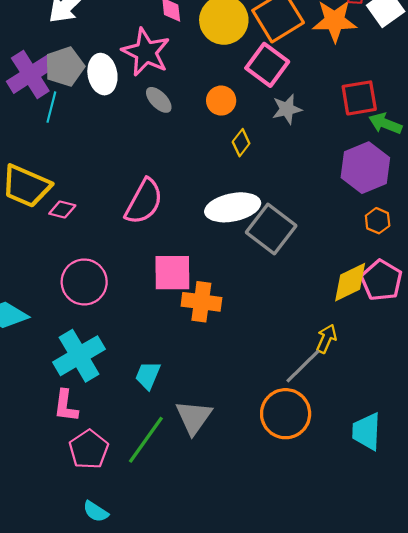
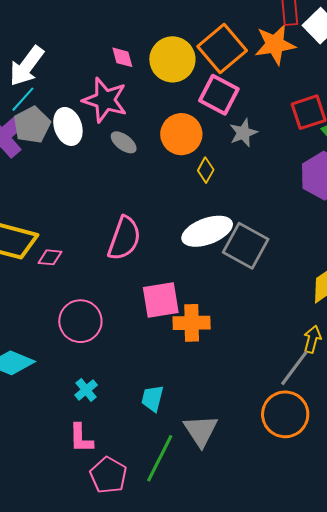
orange circle: (221, 101) -> (181, 134), size x1.5
cyan line: (51, 107) -> (23, 99), moved, turned 36
cyan cross: (79, 356) -> (86, 390), size x0.5

